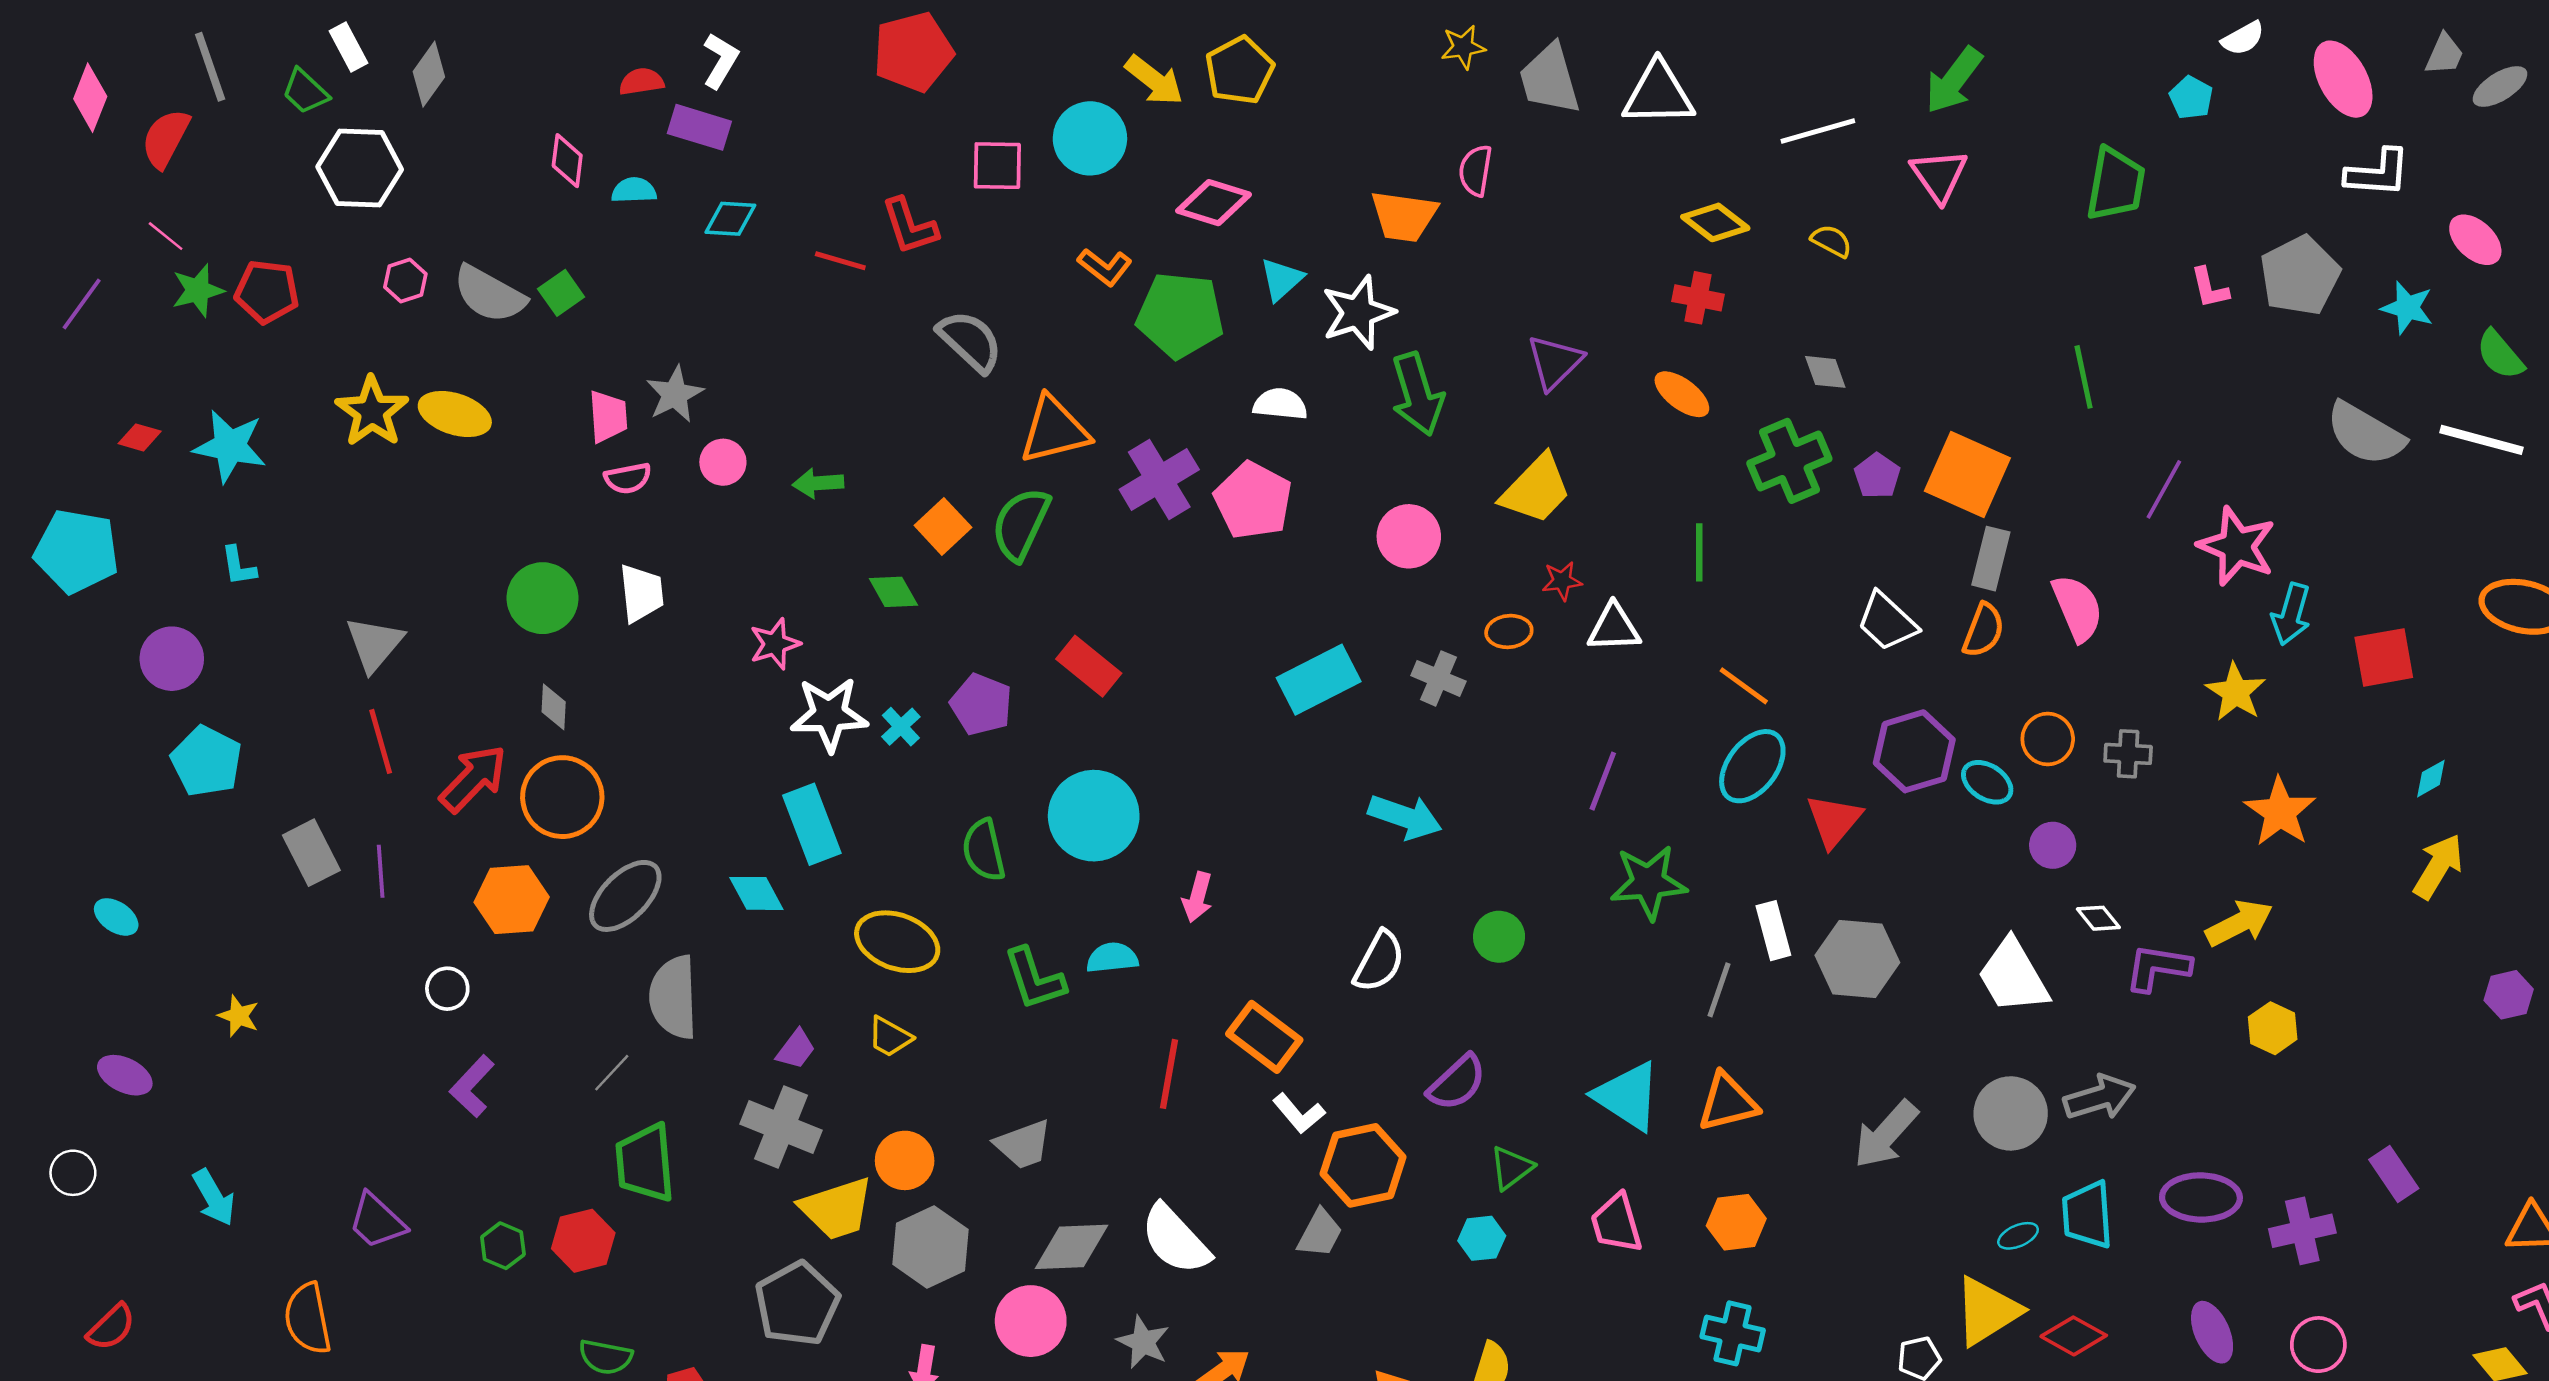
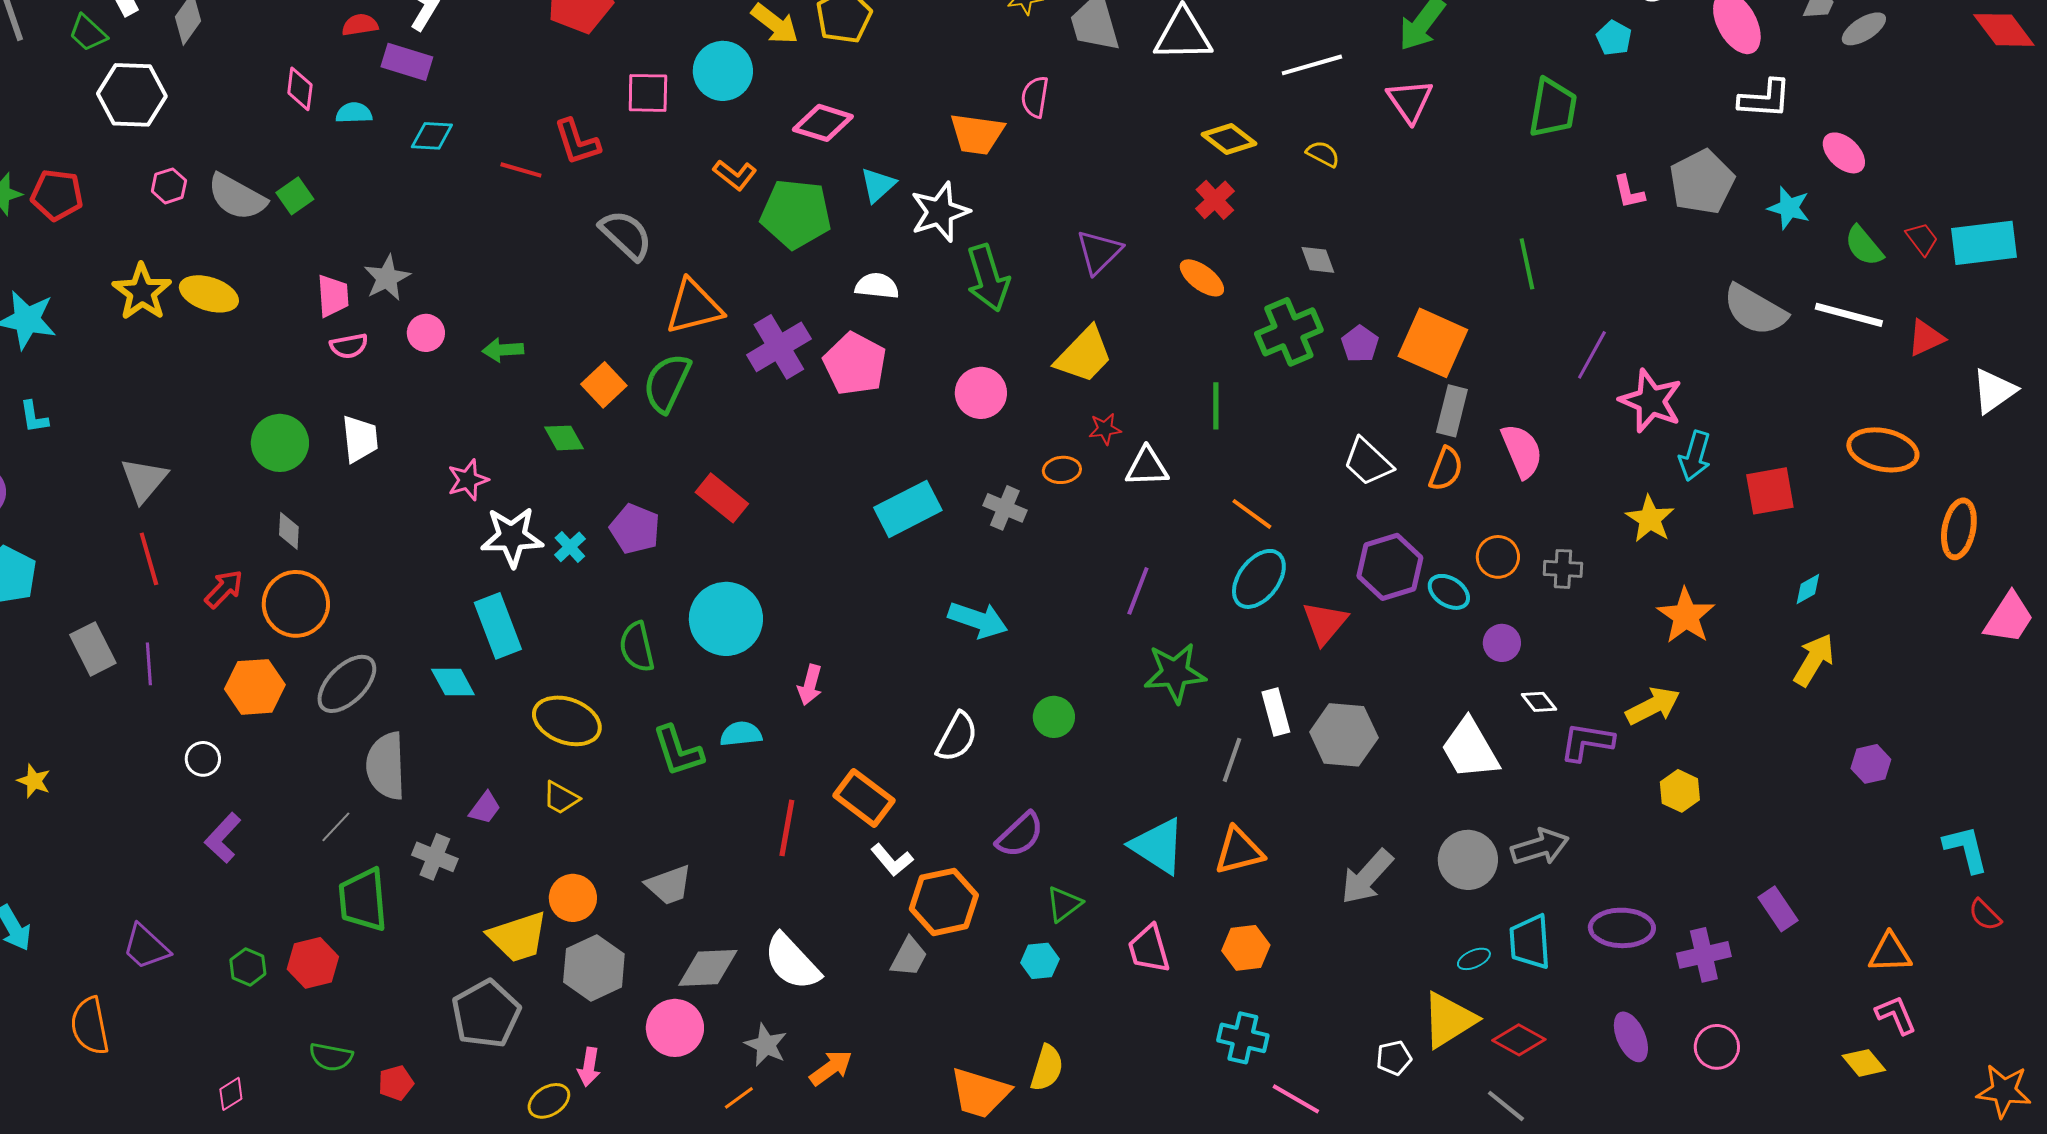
red cross: (1698, 298) -> (1215, 200), turned 36
red arrow: (473, 779) -> (224, 589), size x0.7
gray cross: (781, 1127) -> (435, 857), moved, size x0.7

